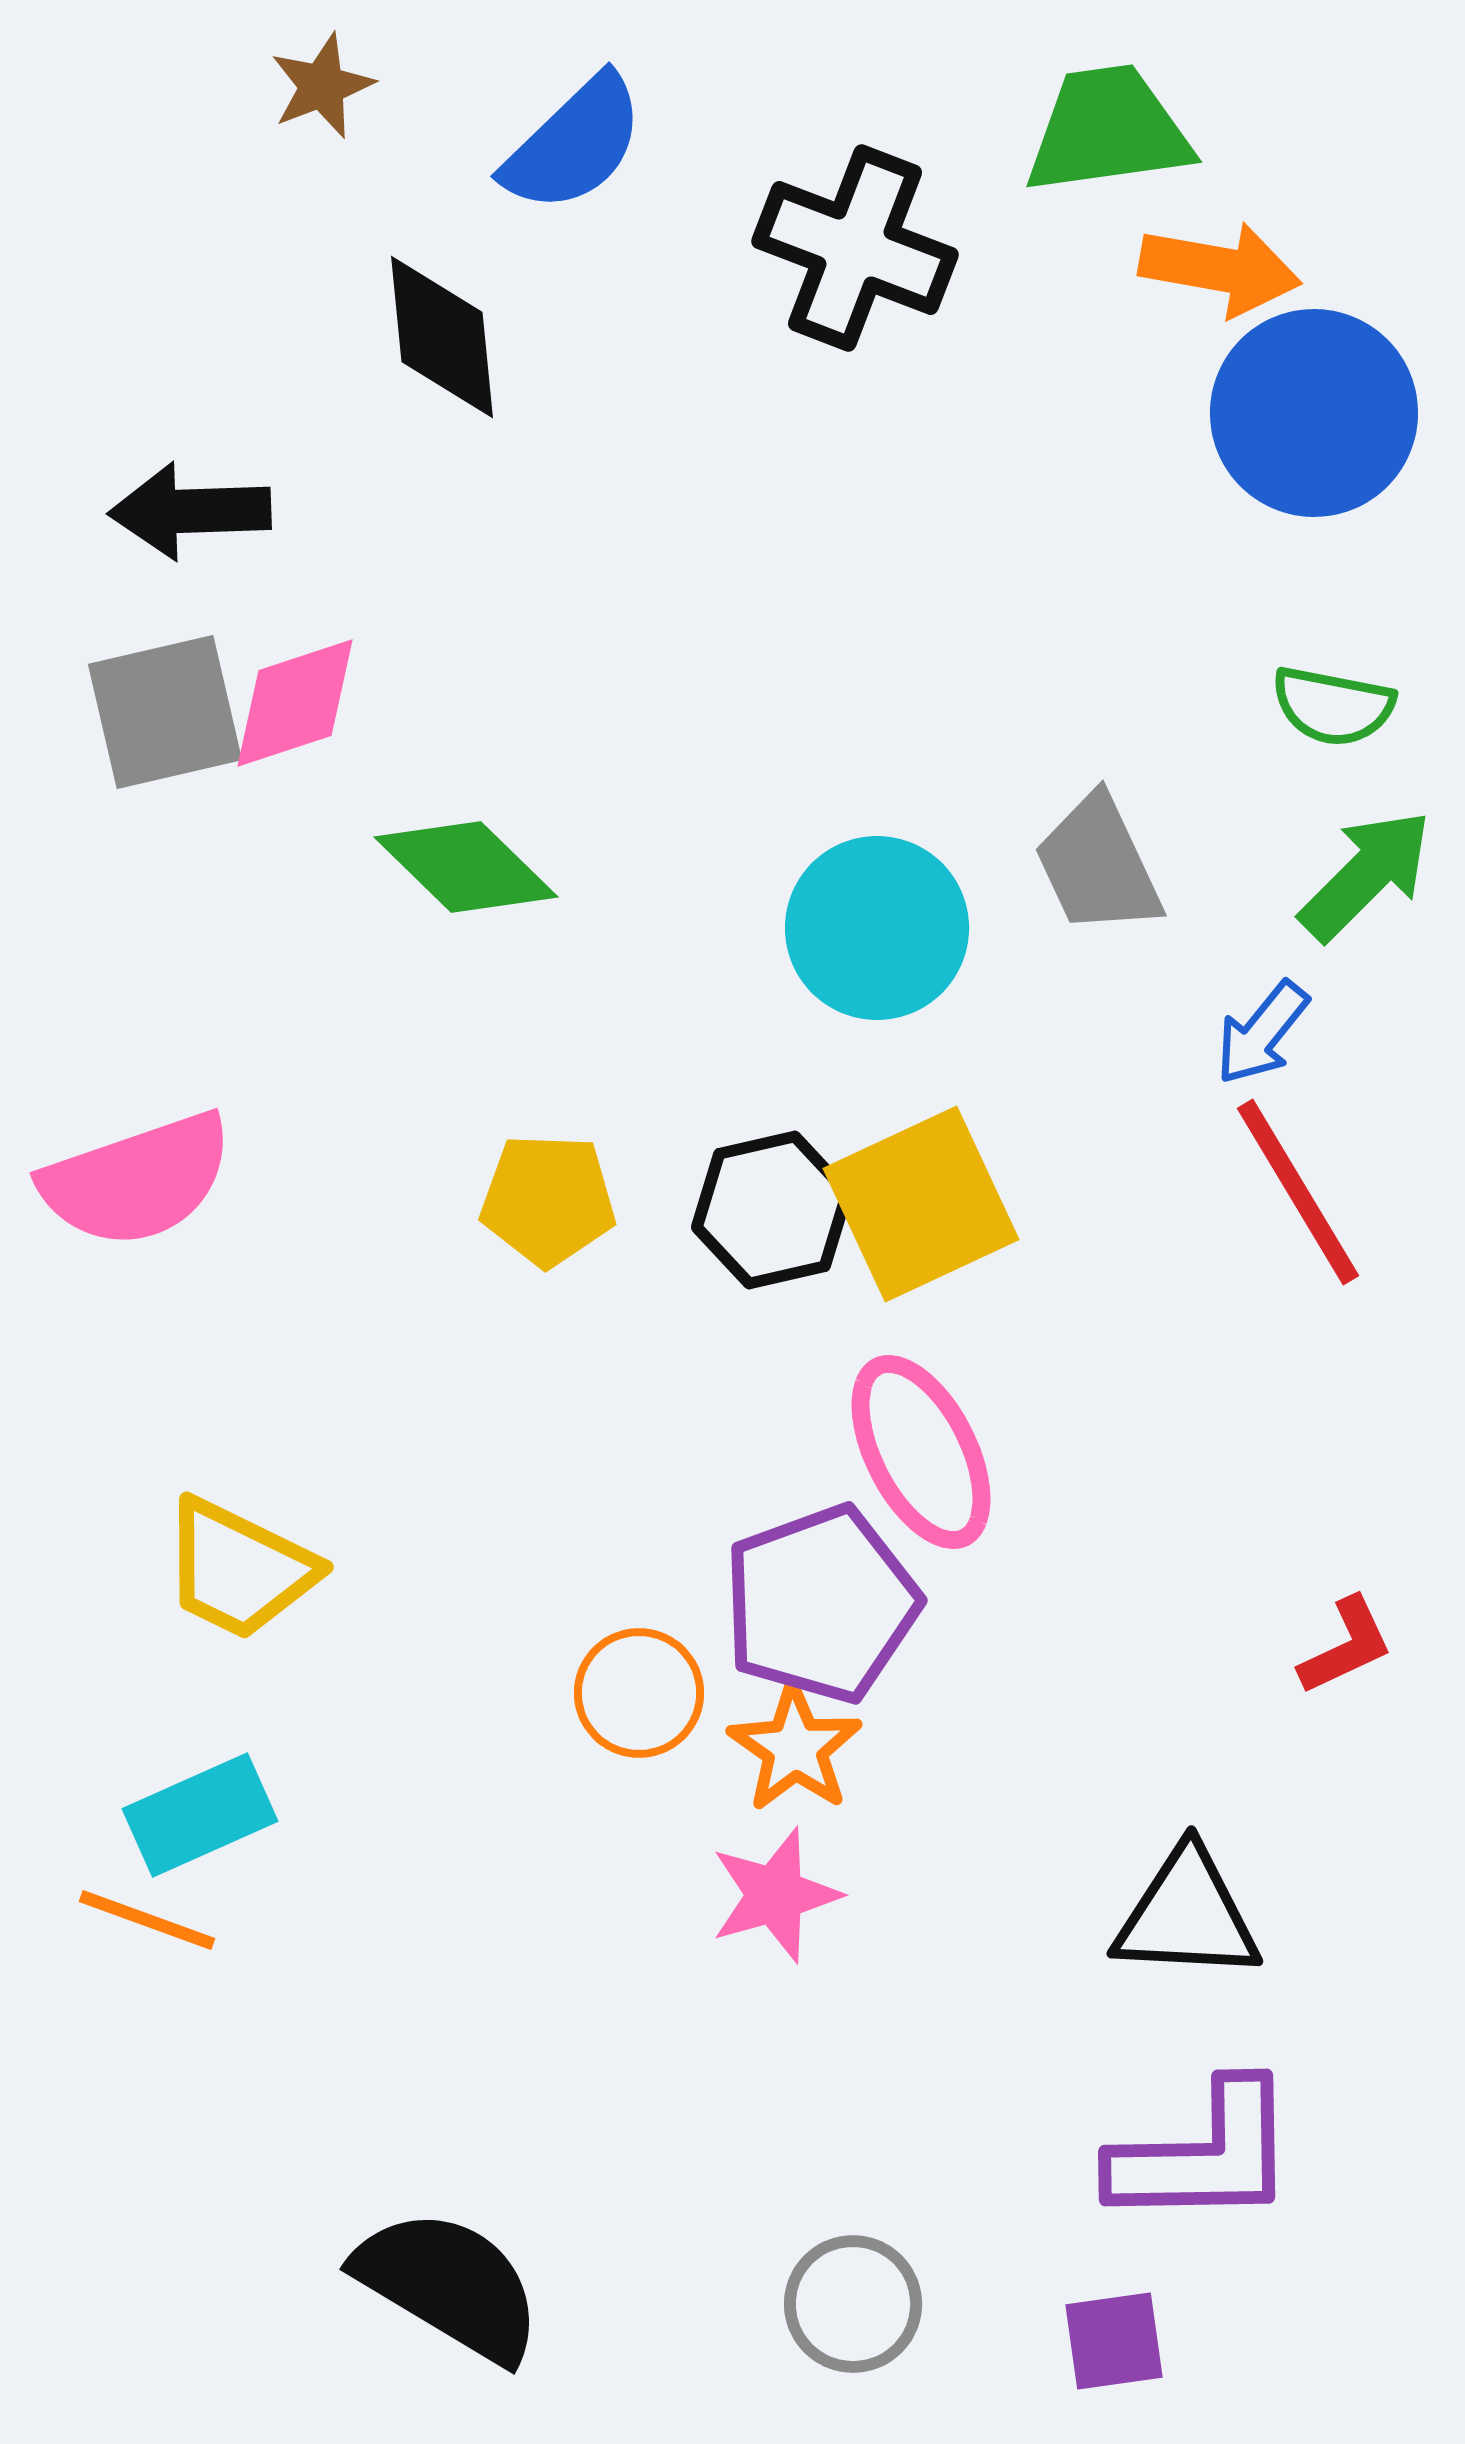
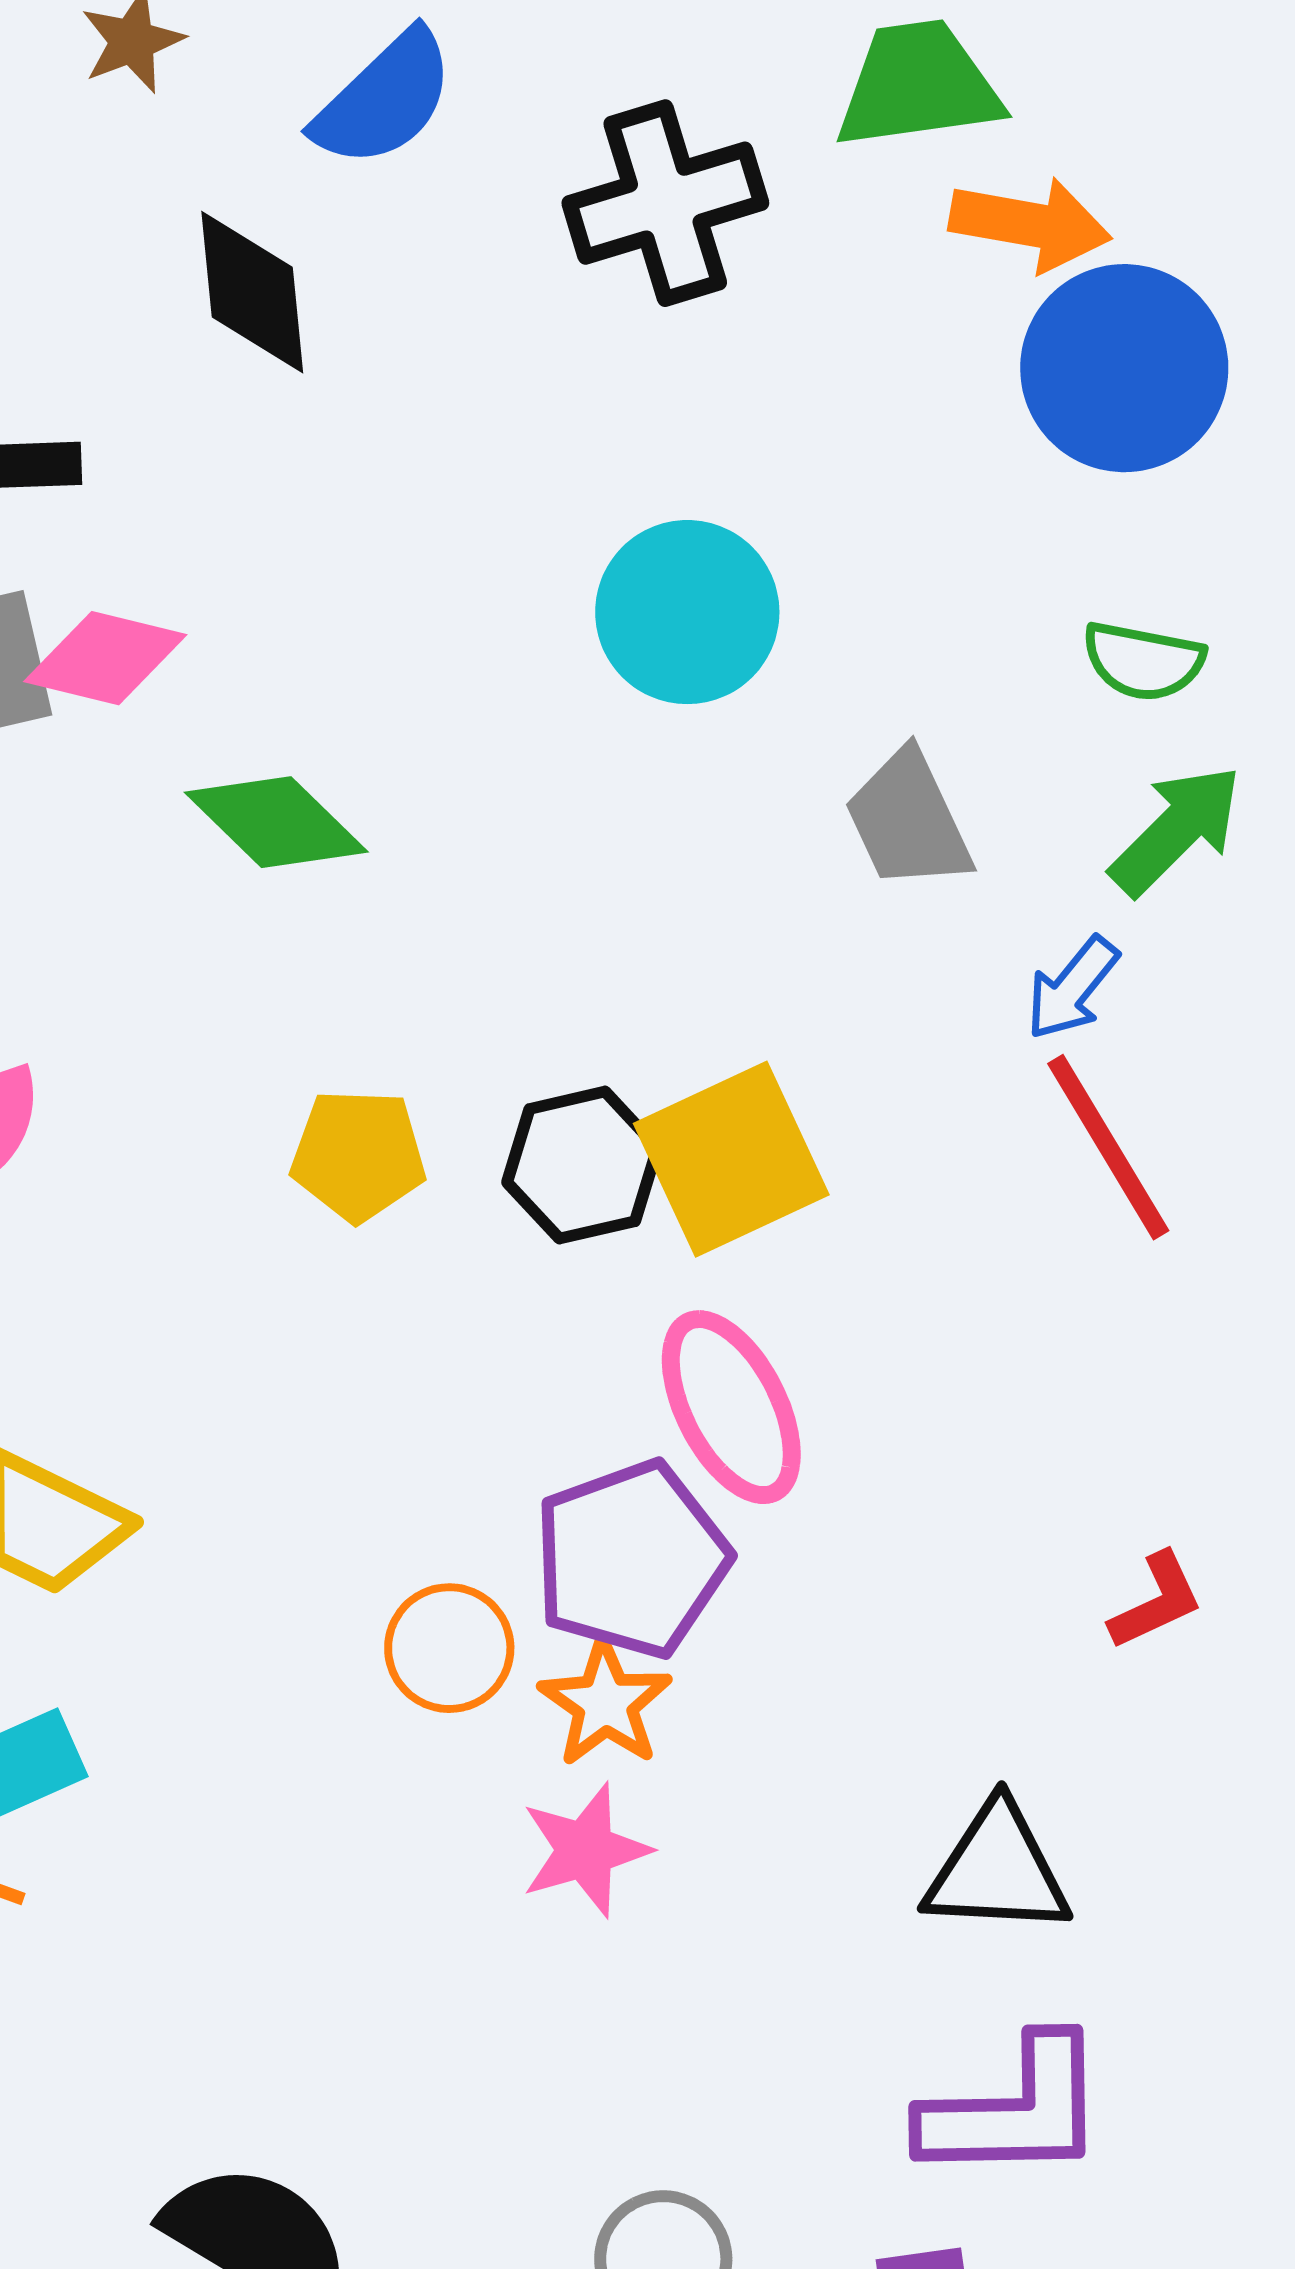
black cross: (855, 248) -> (665, 203), turned -38
pink diamond: (295, 703) -> (105, 658), turned 32
cyan circle: (877, 928) -> (687, 612), moved

